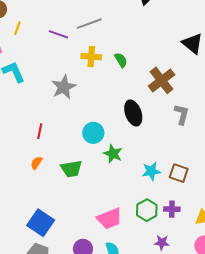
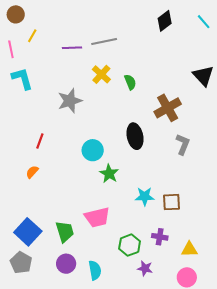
purple line: (58, 34) -> (72, 48), turned -30
yellow cross: (91, 57) -> (101, 74), turned 30
green trapezoid: (71, 169) -> (65, 232), moved, turned -105
brown square: (179, 173) -> (172, 202), turned -30
green hexagon: (147, 210) -> (130, 245), moved
pink trapezoid: (110, 219) -> (97, 217), moved

